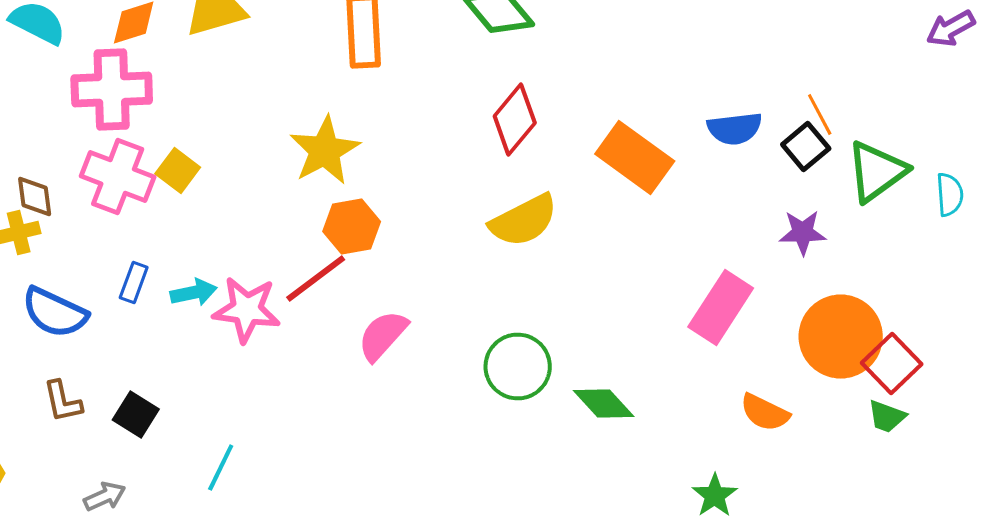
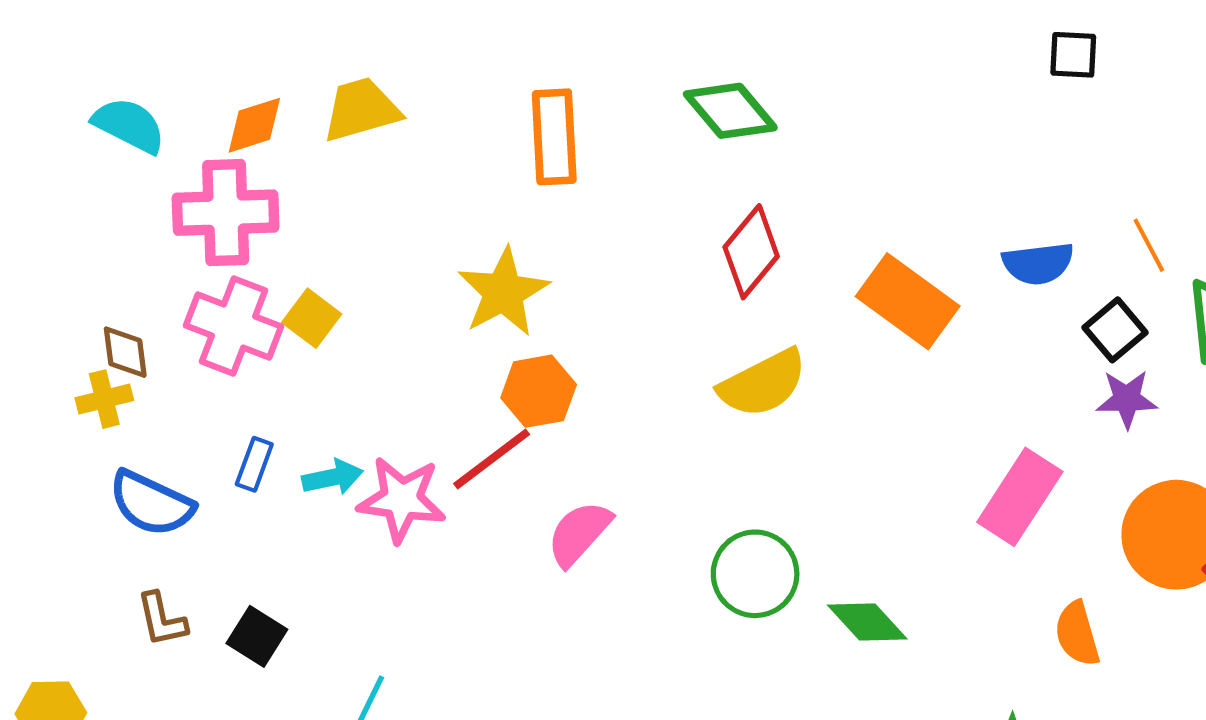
black square: (806, 146) -> (1115, 330), moved
orange semicircle: (765, 412) -> (1077, 634), turned 48

